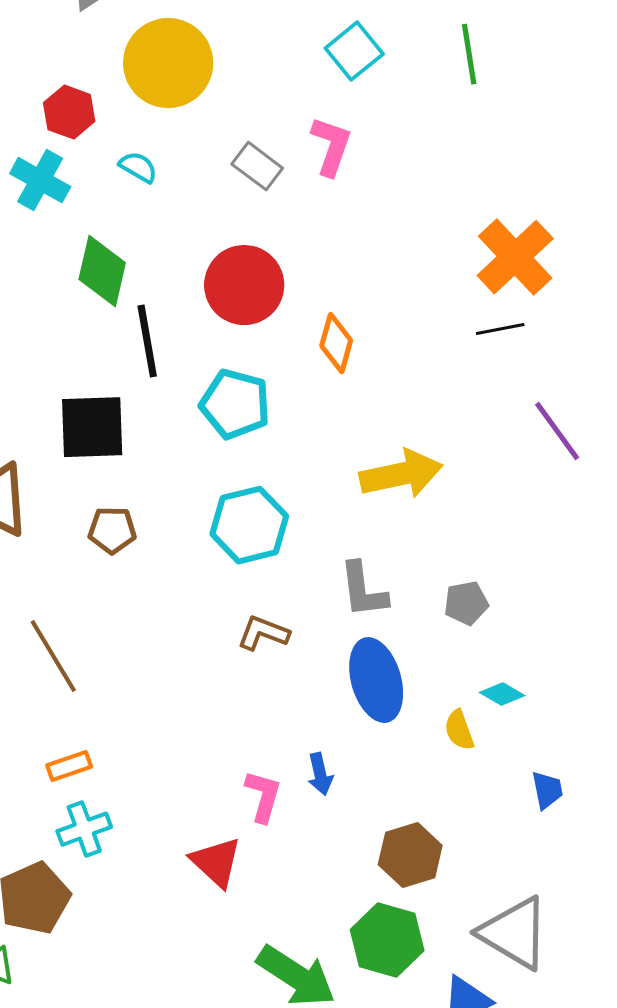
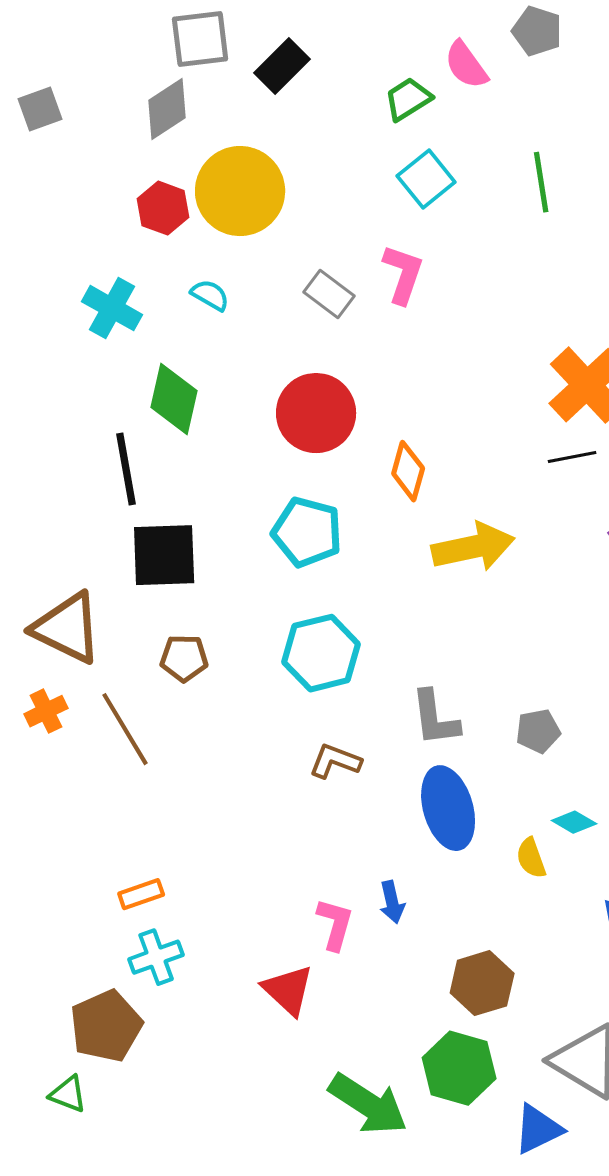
red hexagon: (69, 112) -> (163, 208), moved
black line: (147, 341) -> (126, 469), moved
yellow arrow: (401, 474) -> (473, 547), moved
brown line: (53, 656) -> (125, 729), moved

